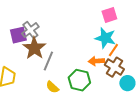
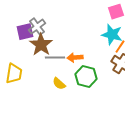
gray line: (48, 61) -> (55, 58), turned 66
orange arrow: (96, 61) -> (75, 58), moved

